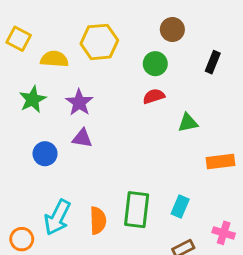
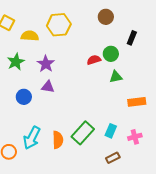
green circle: (155, 64) -> (111, 54), moved
green rectangle: (137, 210) -> (83, 133), turned 35
pink cross: (224, 233) -> (135, 137), moved, turned -32

